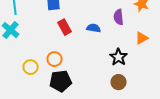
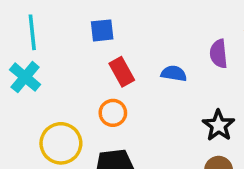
orange circle: (55, 59) -> (113, 113), moved
yellow circle: (31, 67) -> (61, 143), size x1.5

